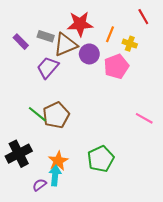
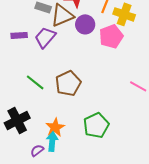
purple rectangle: (21, 42) -> (19, 35), moved, turned -49
yellow cross: (130, 44) -> (124, 14), size x1.5
brown pentagon: (56, 115) -> (68, 83), moved

